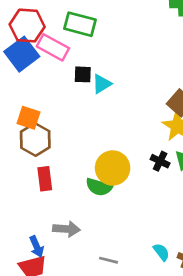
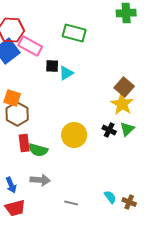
green rectangle: (80, 24) -> (74, 33), moved
green semicircle: (99, 187) -> (38, 150), moved
blue arrow: (37, 247) -> (11, 185), moved

